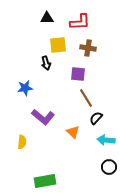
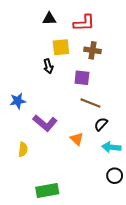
blue star: (25, 88) -> (18, 101), moved
brown line: (86, 98) -> (90, 103), turned -36

